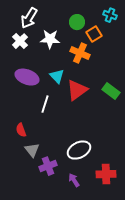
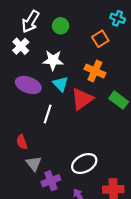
green circle: (77, 22) -> (61, 26), moved
white star: (50, 39) -> (53, 60), moved
orange cross: (80, 53) -> (95, 71), moved

